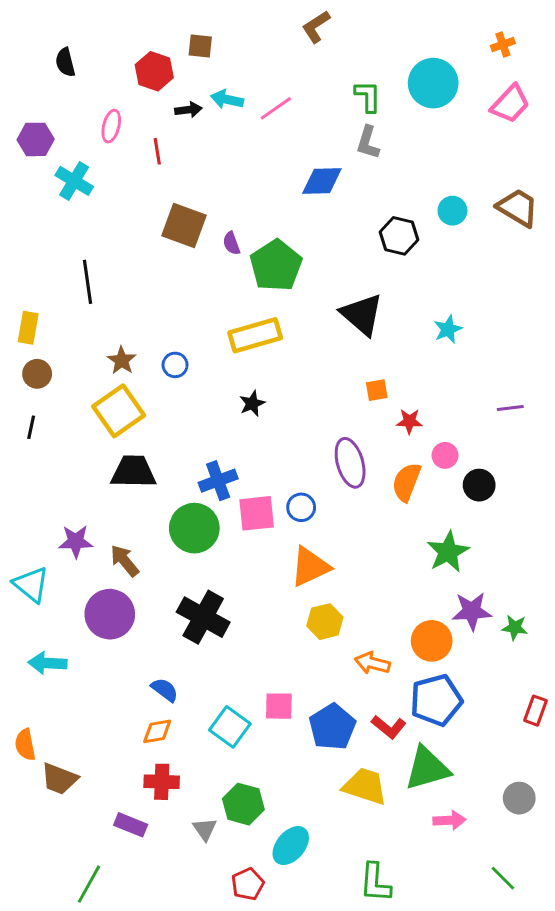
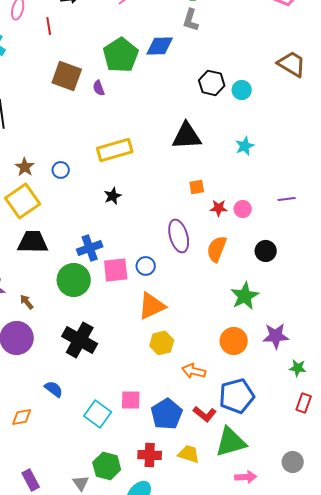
cyan circle: (452, 211) -> (242, 90), moved
green pentagon: (276, 266) -> (121, 55), moved
black triangle: (362, 314) -> (187, 136), turned -44
pink circle: (445, 455) -> (243, 209), moved
brown arrow: (125, 561) -> (27, 302), size x0.7
purple star: (472, 611) -> (276, 336), moved
green star: (515, 627) -> (298, 368), moved
orange circle: (432, 641) -> (234, 341), moved
orange diamond: (157, 731) -> (22, 417), moved
red cross: (162, 782) -> (150, 455), moved
yellow trapezoid: (365, 786) -> (189, 454), size x0.7
purple rectangle: (131, 825) -> (31, 480), turned 40

